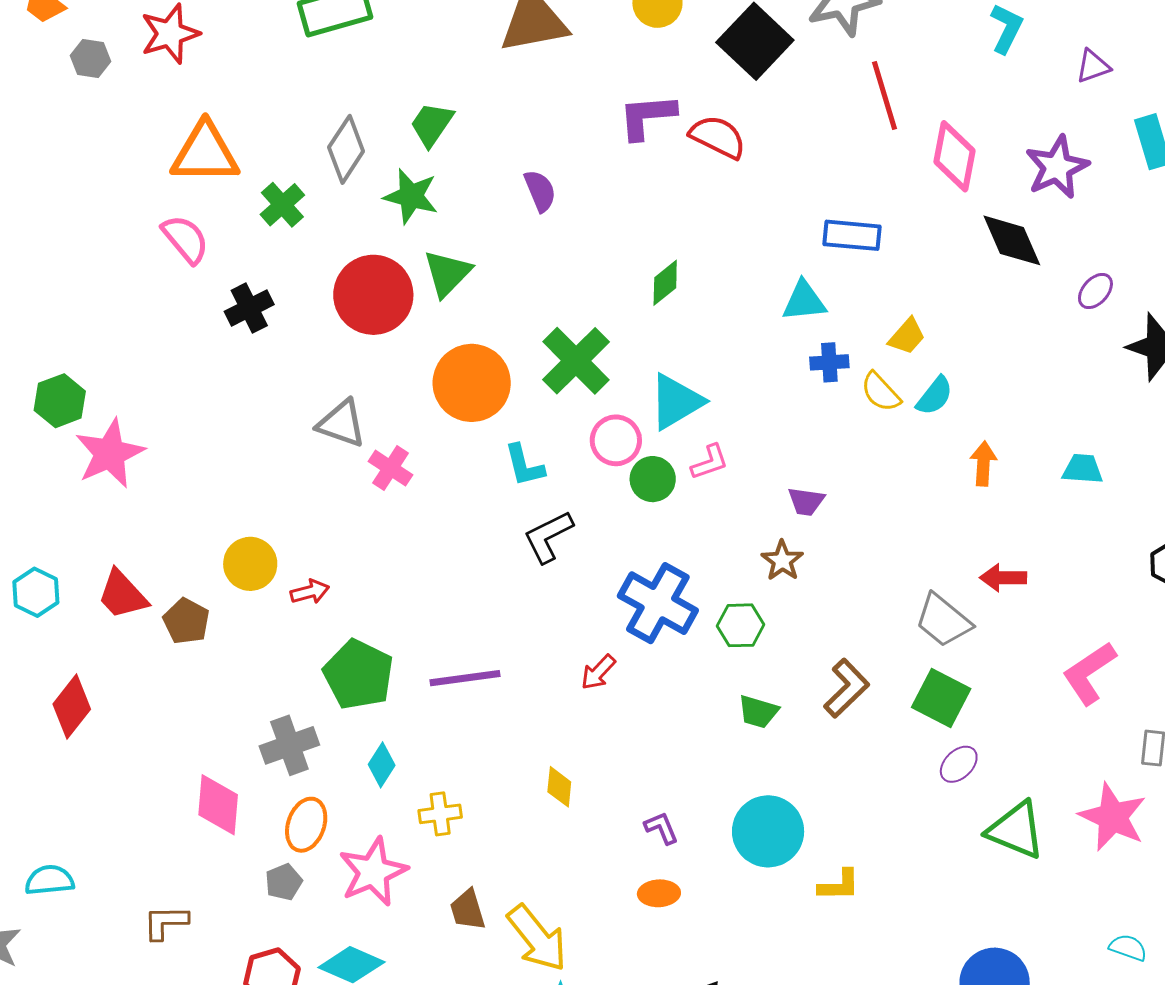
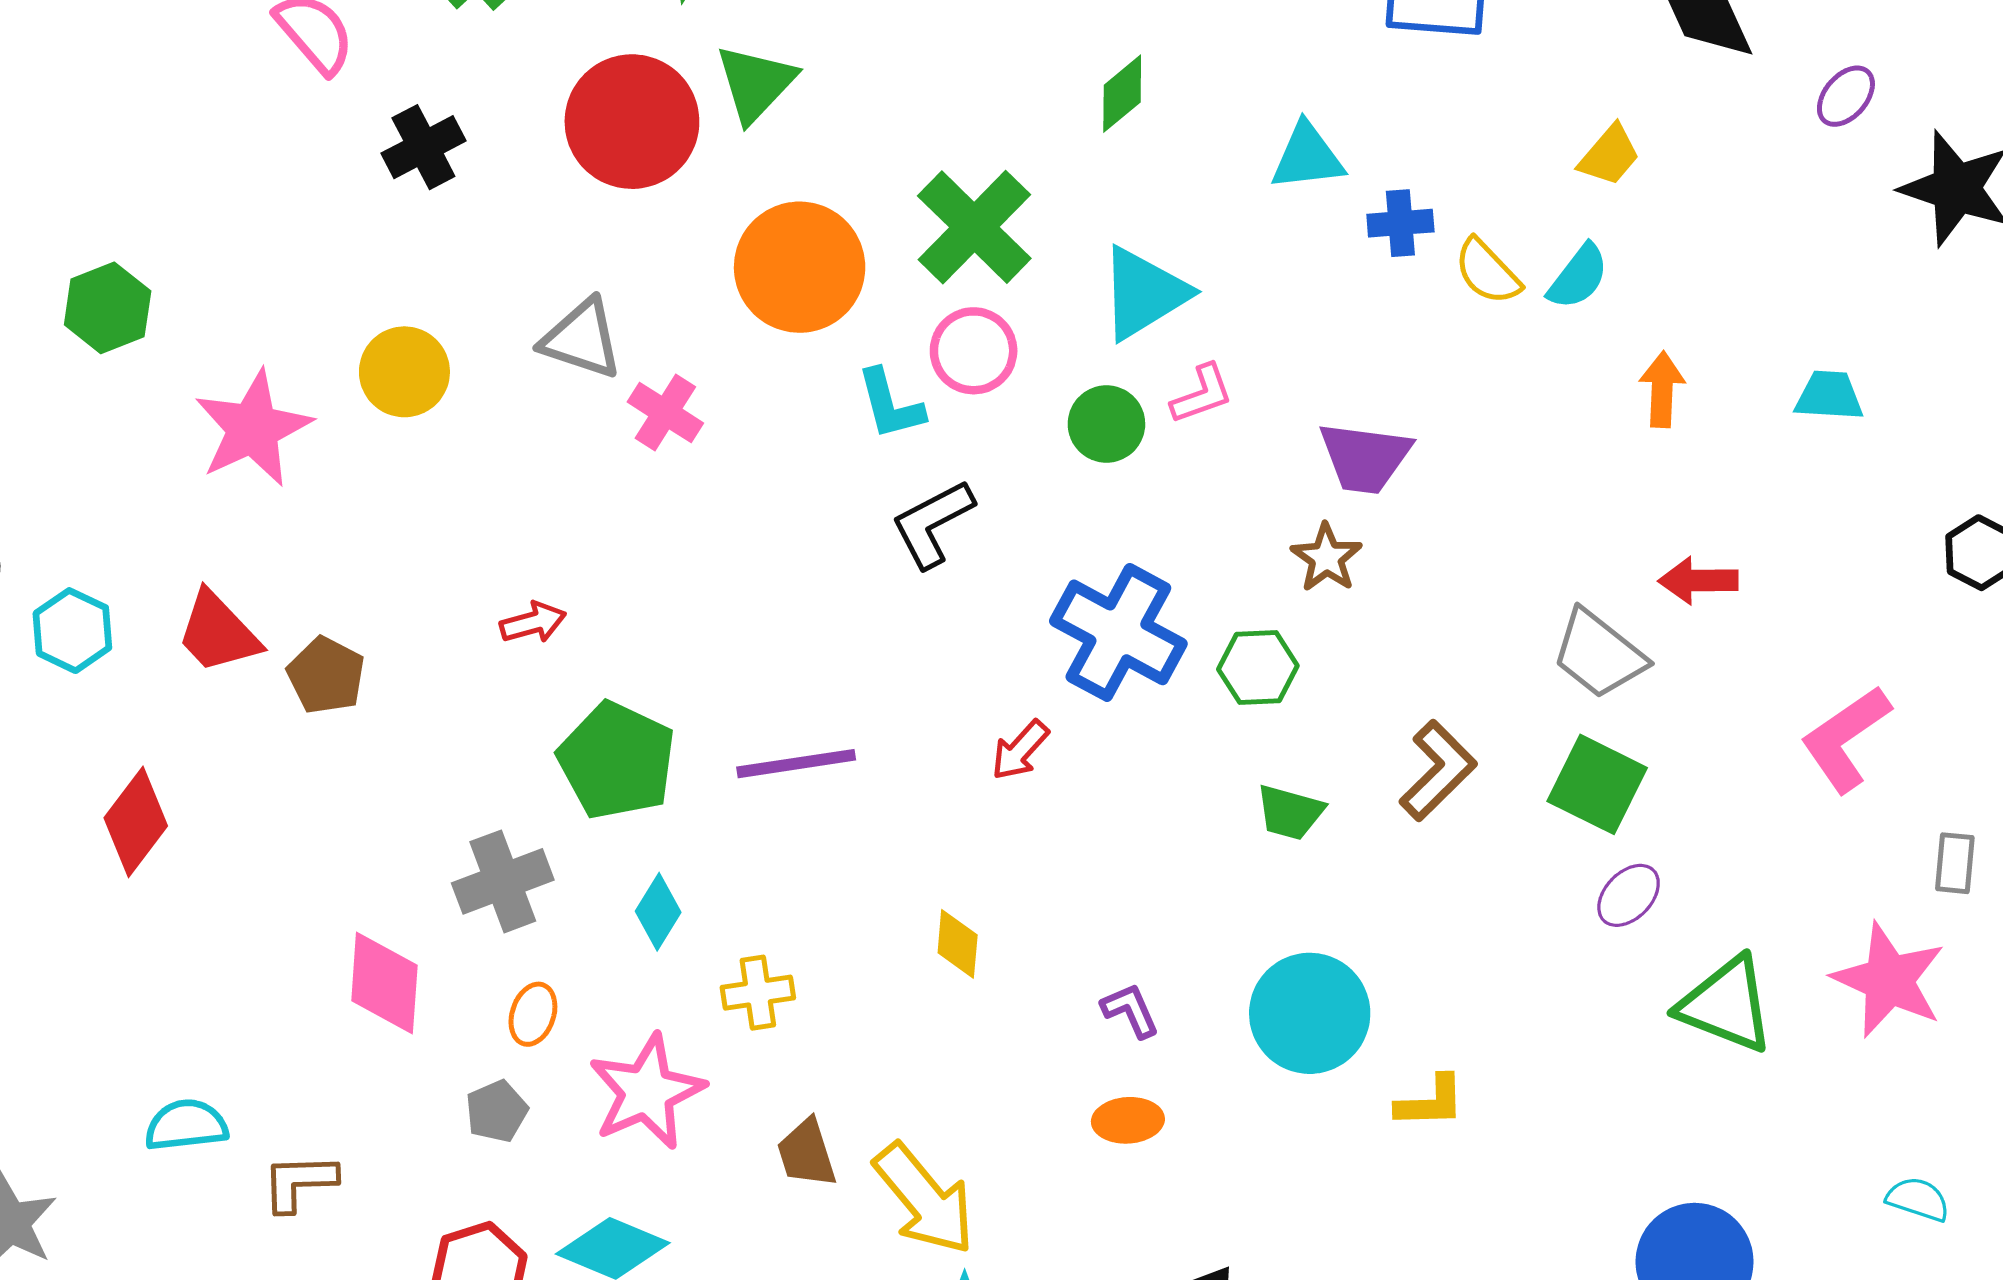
cyan triangle: (804, 301) -> (1307, 157), moved
yellow trapezoid: (907, 336) -> (1609, 155), moved
pink circle: (616, 440) -> (974, 351), moved
pink star: (110, 453) -> (253, 428), moved
purple trapezoid: (806, 501) -> (1365, 458), size x1.5
yellow circle: (250, 564) -> (404, 372), moved
orange ellipse: (306, 825) -> (533, 1014), size x0.7
cyan semicircle: (49, 880) -> (186, 1125), moved

